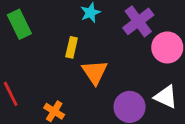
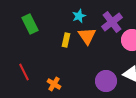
orange triangle: (95, 72) -> (87, 36), moved

